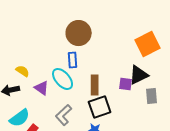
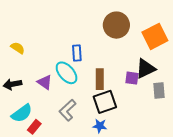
brown circle: (79, 33) -> (116, 25), moved
yellow semicircle: (23, 71) -> (18, 48), moved

